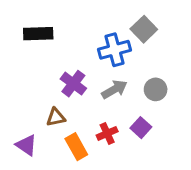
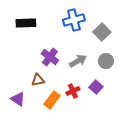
gray square: (144, 29) -> (102, 32), moved
blue cross: (114, 50) -> (74, 20), moved
orange rectangle: (76, 147) -> (52, 100), turned 66

